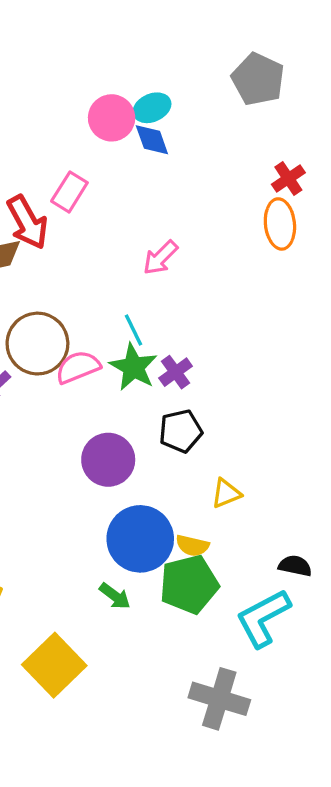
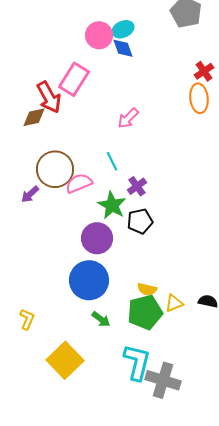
pink rectangle: (69, 192) -> (74, 79), size x1.4
green star: (133, 367) -> (112, 205), moved
yellow triangle: (226, 493) -> (174, 303), moved
blue circle: (140, 539) -> (89, 280), moved
cyan L-shape: (263, 618) -> (137, 362), moved, turned 132

